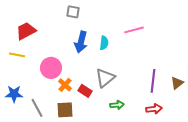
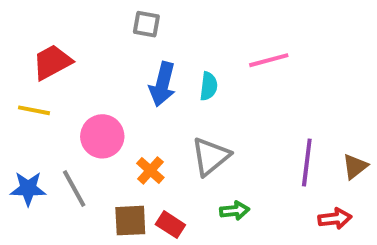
orange cross: (65, 85) -> (150, 170), moved
red rectangle: (85, 91) -> (170, 225), moved
gray line: (37, 108) -> (74, 188), moved
red arrow: (154, 109) -> (335, 219), moved

